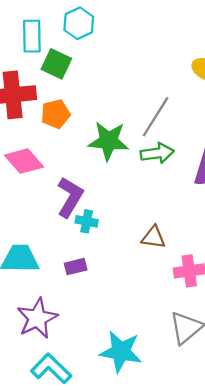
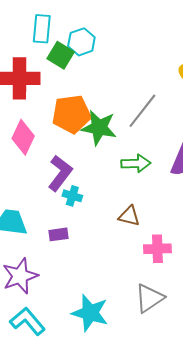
cyan hexagon: (79, 23) -> (81, 42), moved
orange pentagon: (56, 114) -> (71, 114), moved, size x1.5
green arrow: (157, 153) -> (136, 163), moved
pink diamond: (24, 161) -> (23, 137), turned 60

